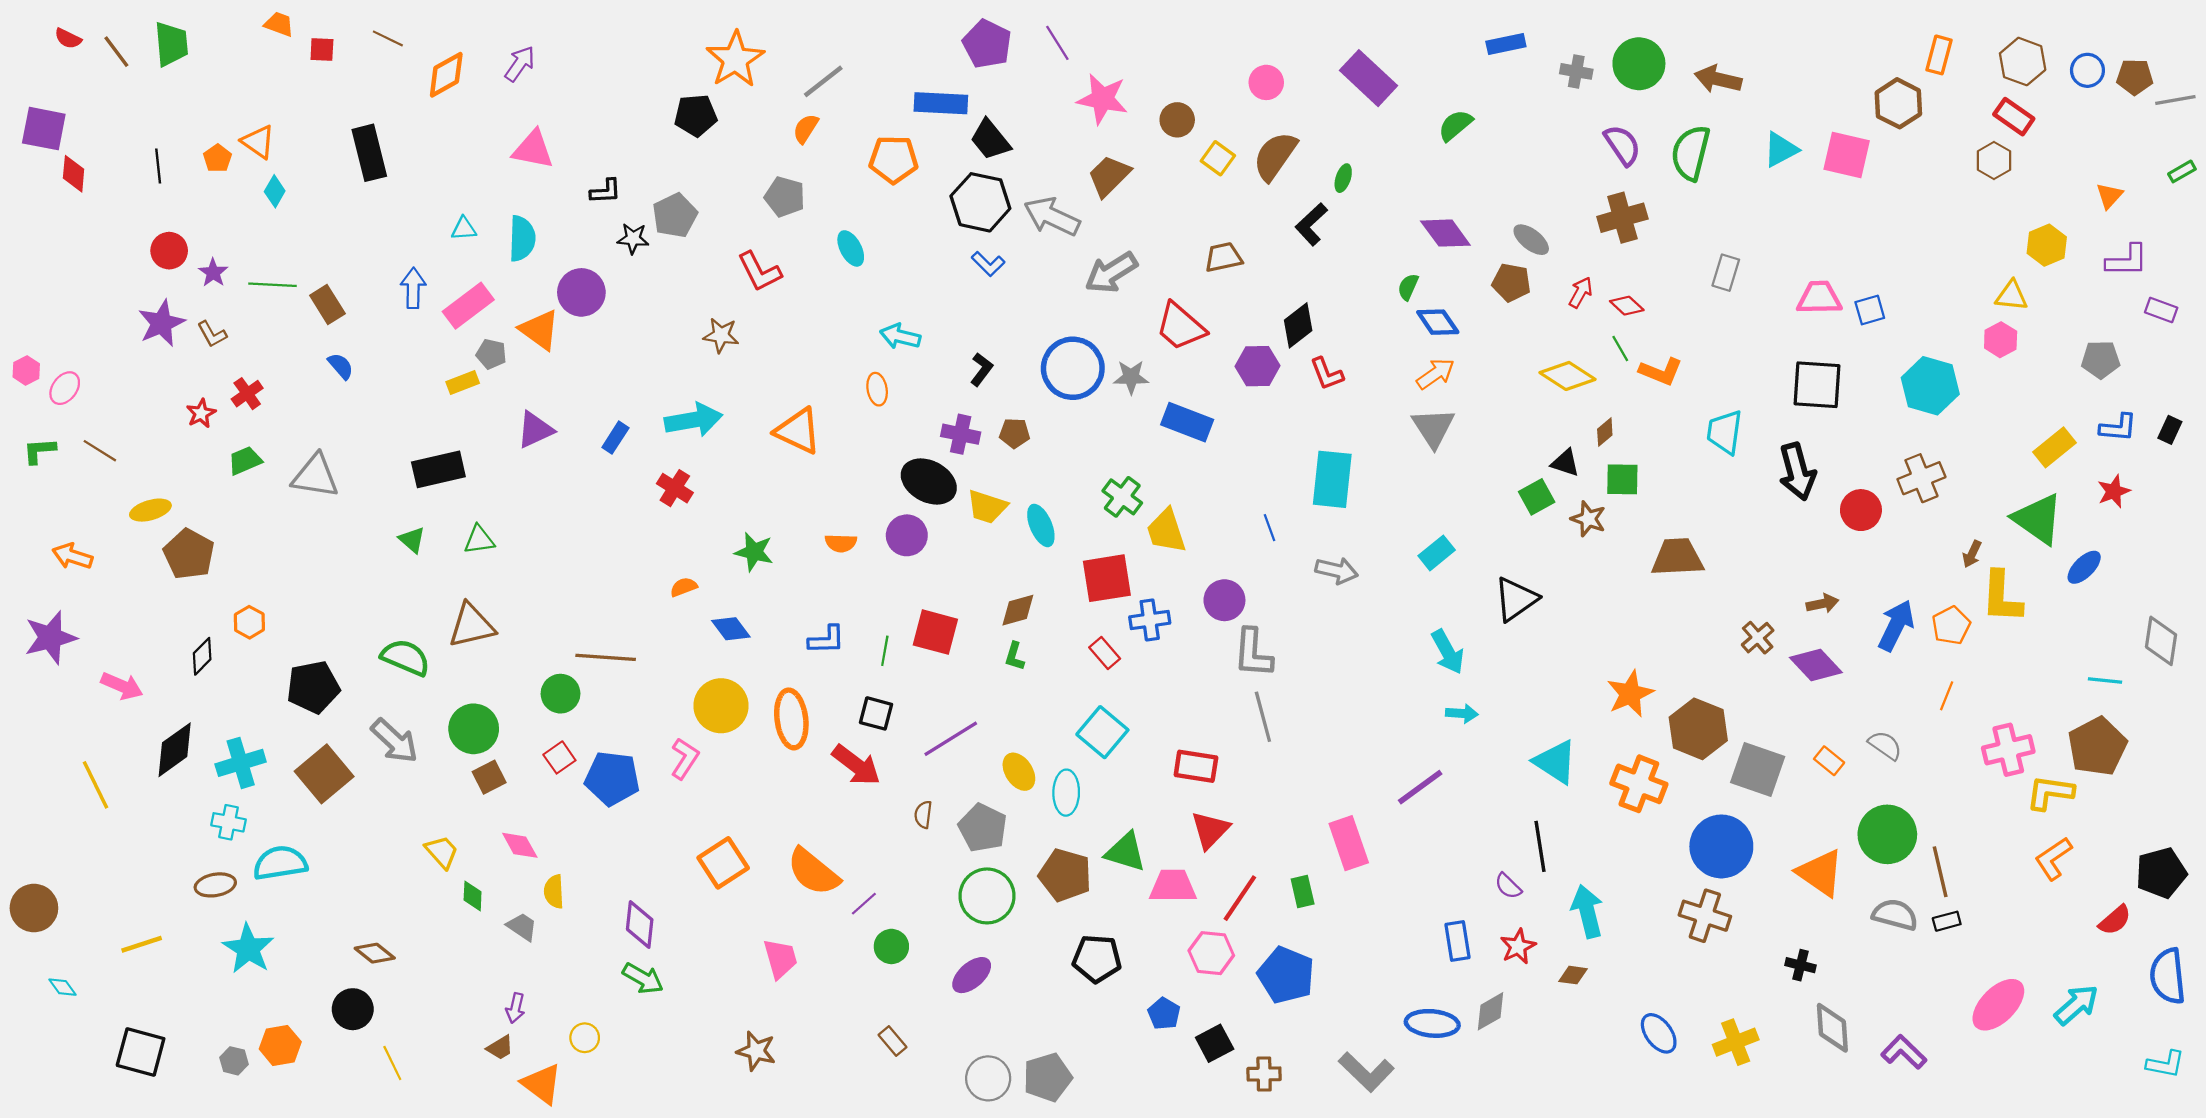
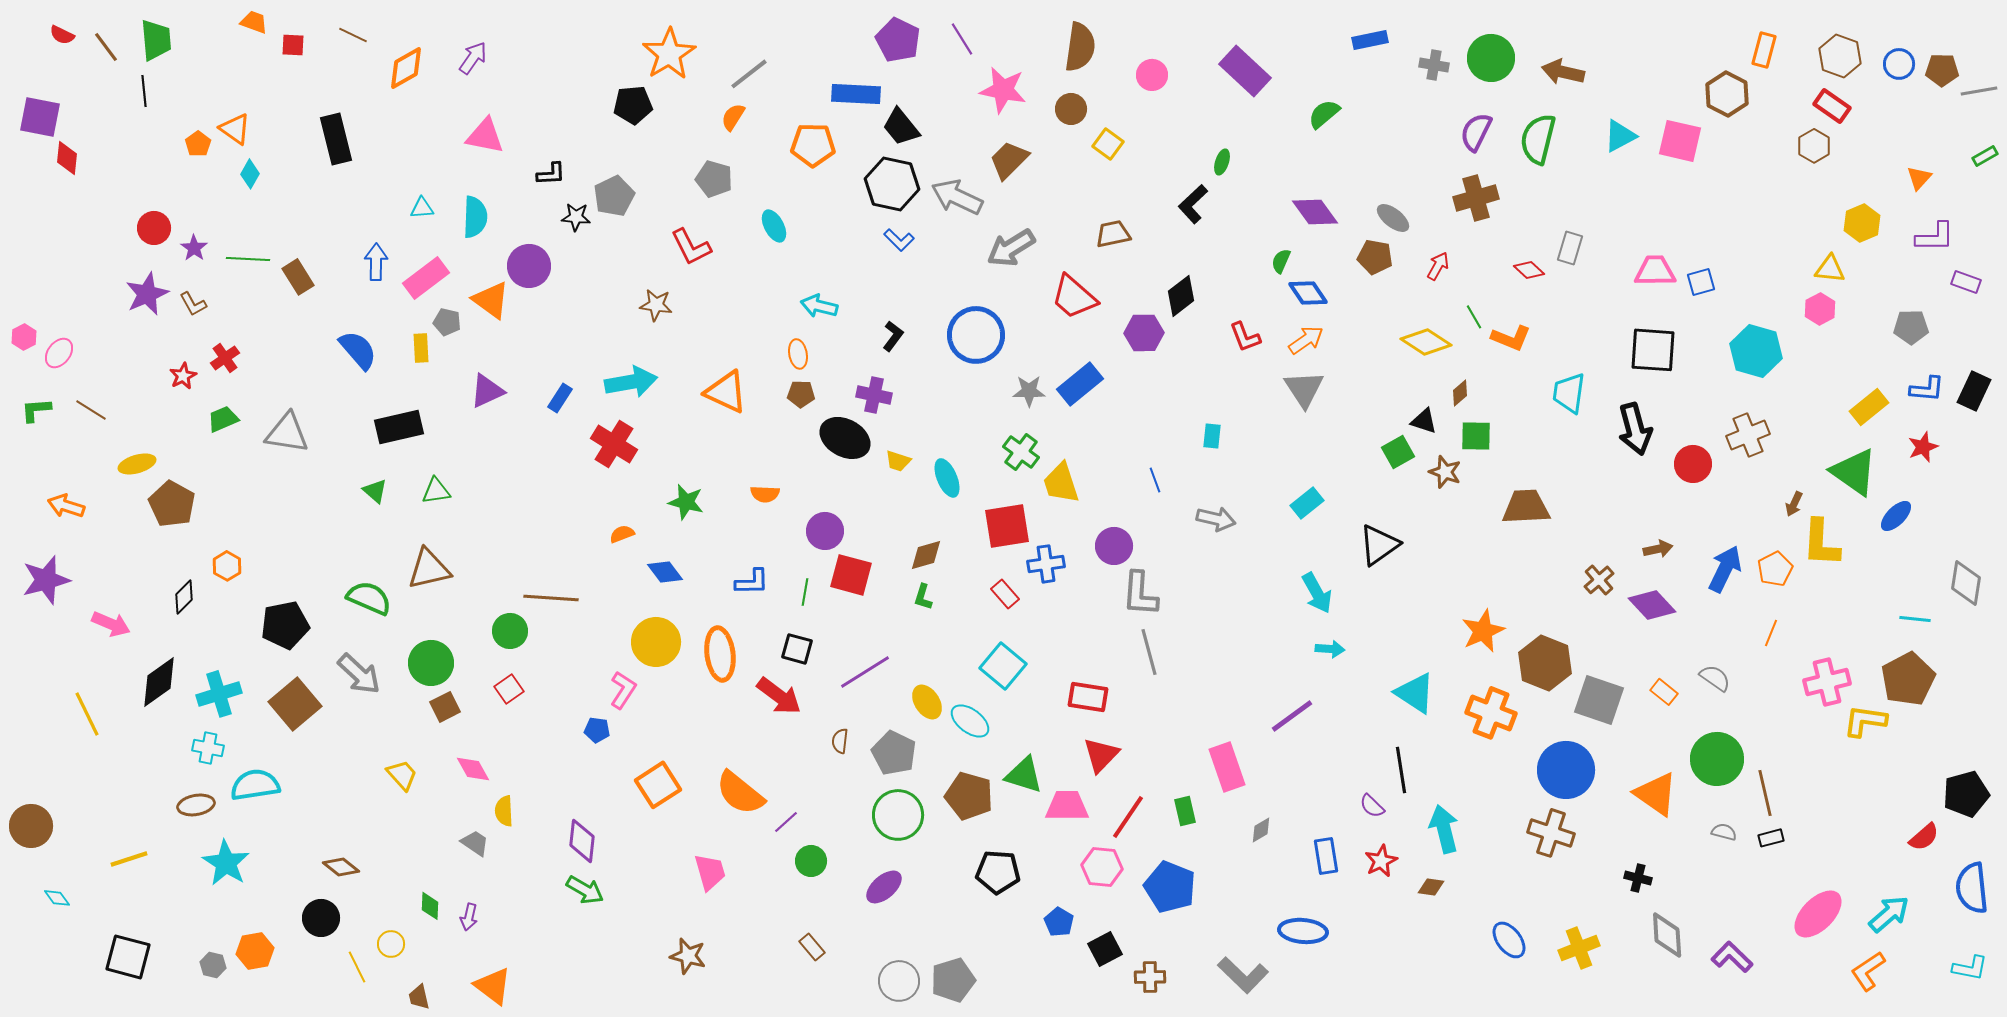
purple semicircle: (1622, 145) -> (1476, 132), turned -120
brown semicircle: (1275, 156) -> (1080, 47), moved, turned 153
black line: (158, 166) -> (144, 91), moved
red diamond: (1627, 306) -> (1529, 270), moved
blue semicircle: (341, 366) -> (358, 350), moved, size x1.6
red L-shape: (1327, 374) -> (1245, 337), moved
gray star: (1131, 377) -> (1029, 391), moved
yellow rectangle: (463, 383) -> (421, 348), turned -72
blue rectangle: (1187, 422) -> (1080, 384), turned -60
black rectangle: (2170, 430) -> (1974, 391), size x1.5
brown pentagon: (1015, 433) -> (801, 394), moved
cyan rectangle: (1332, 479) -> (1212, 436), size x0.5
red cross: (675, 488) -> (614, 444), size x1.4
yellow trapezoid: (987, 507) -> (898, 461), size x0.7
purple circle: (907, 535) -> (825, 531), moved
blue pentagon: (612, 778) -> (597, 730), moved, size x0.5
cyan ellipse: (1066, 793) -> (970, 721), turned -54
orange L-shape: (2053, 859) -> (1868, 971), moved
green diamond: (473, 896) -> (430, 906), moved
gray semicircle: (1895, 915) -> (1724, 832), size x0.6
gray diamond: (1491, 1011) -> (1261, 830), moved, size x0.7
yellow circle: (585, 1038) -> (391, 944), moved
brown trapezoid: (500, 1048) -> (419, 997), moved, turned 108

